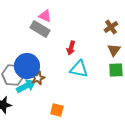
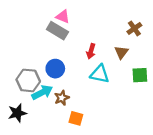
brown triangle: (114, 50) -> (121, 52), moved
blue circle: (27, 66) -> (55, 69), moved, size x0.7
brown star: (38, 78) -> (62, 98), moved

